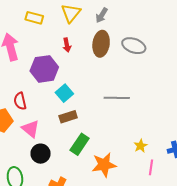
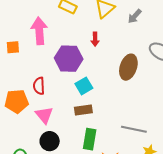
brown ellipse: (101, 44) -> (128, 67), moved
gray line: (117, 98) -> (134, 129), moved
green rectangle: (80, 144) -> (90, 139), turned -35

